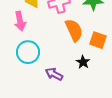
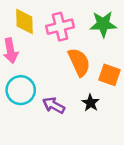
purple arrow: (54, 74) -> (54, 105), moved

